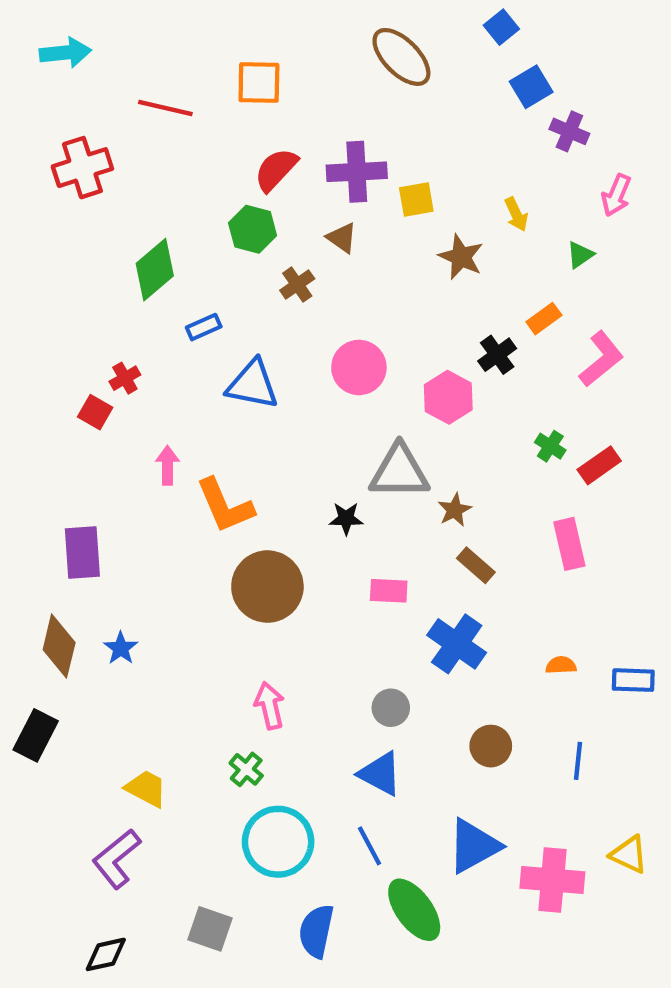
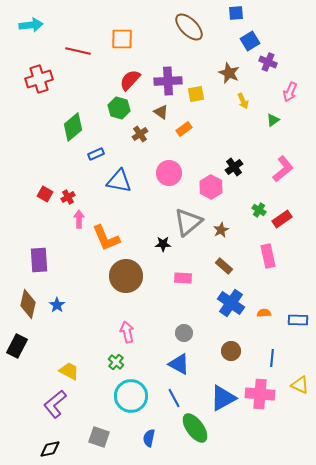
blue square: (501, 27) -> (236, 13), turned 35
brown star: (461, 257) -> (229, 73), moved
orange rectangle: (544, 319) -> (184, 129), moved
red cross: (125, 378) -> (68, 197), moved
gray triangle: (399, 472) -> (188, 222), turned -40
brown star: (455, 510) -> (221, 230), moved
blue cross: (457, 644) -> (231, 303), moved
yellow triangle: (629, 854) -> (300, 385), moved
pink cross: (552, 880) -> (260, 394), moved
blue semicircle: (316, 931) -> (149, 438), size x0.7

